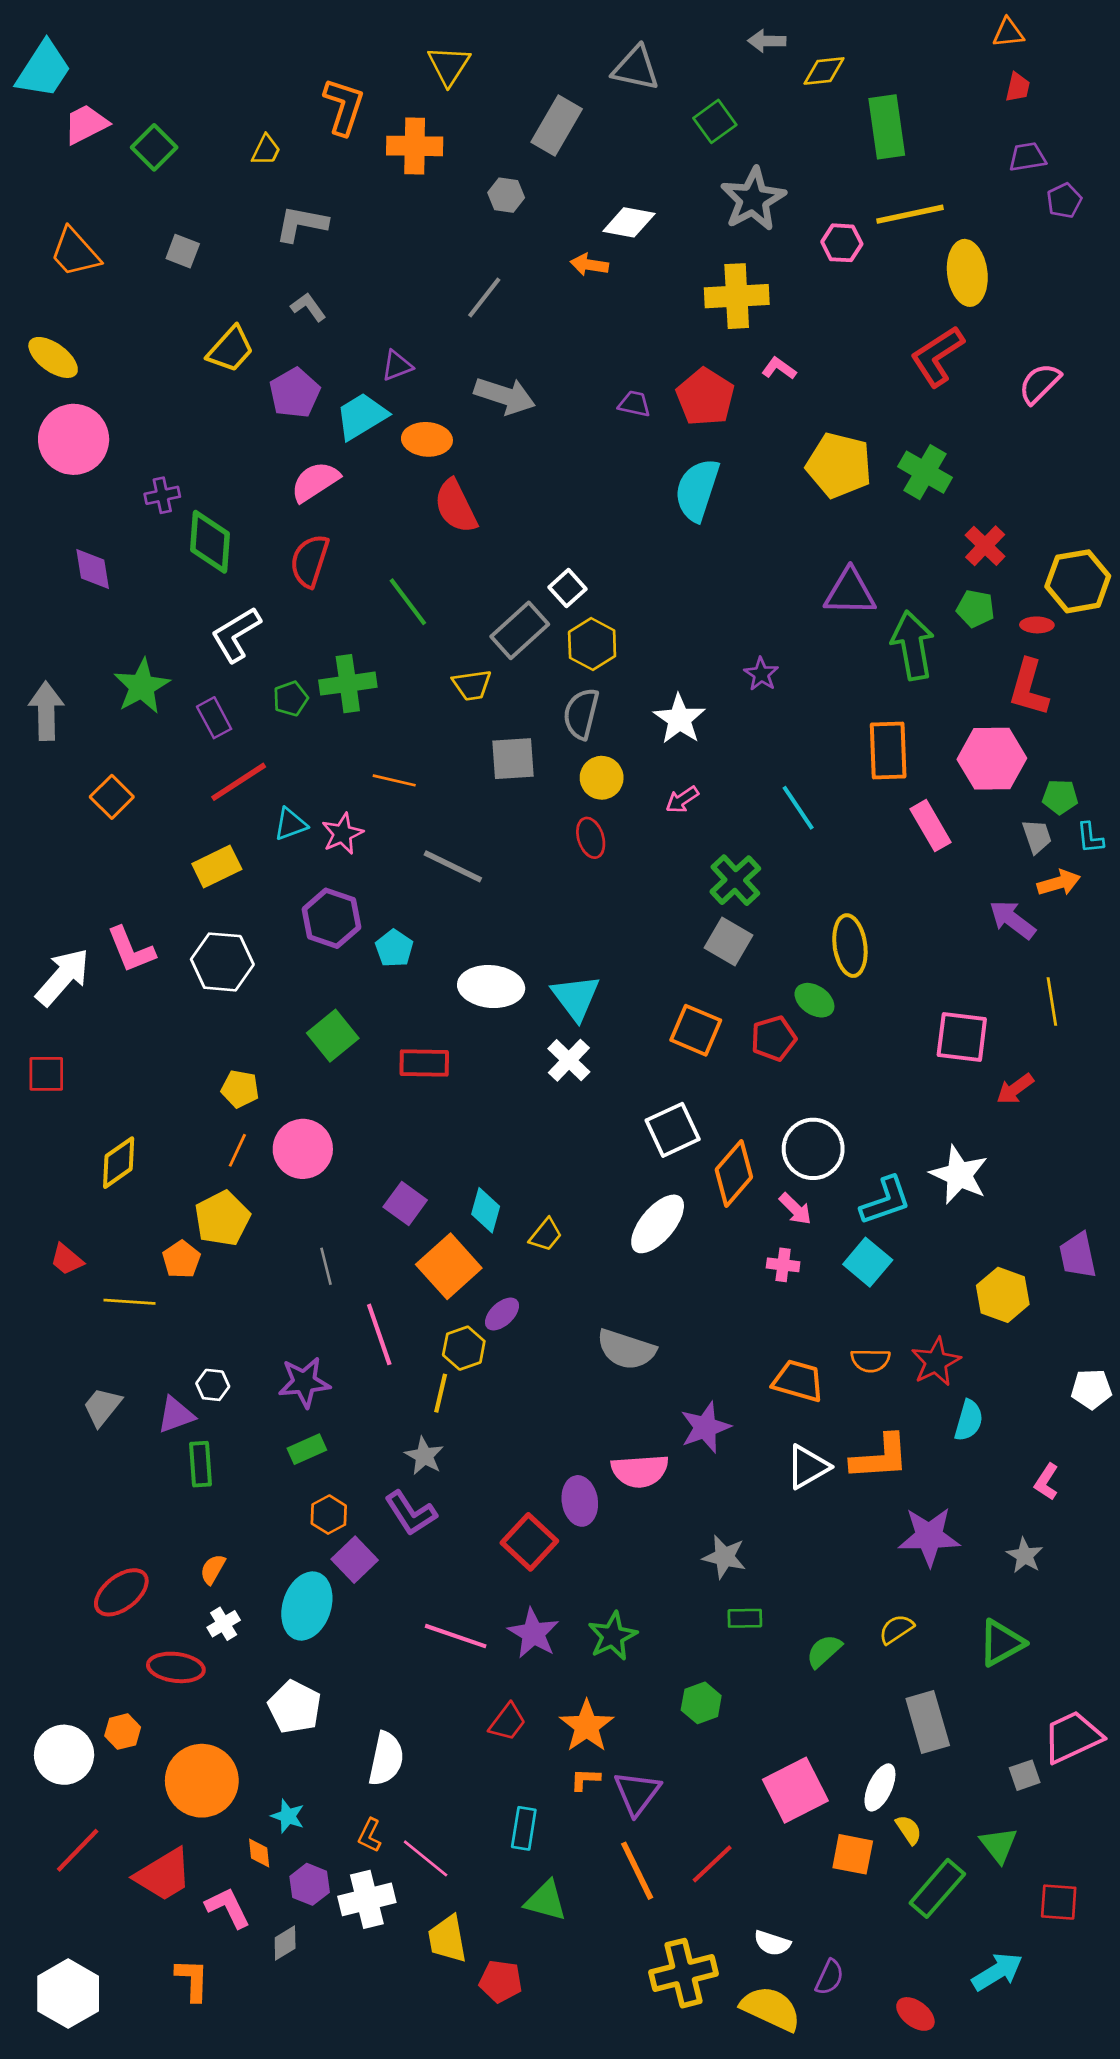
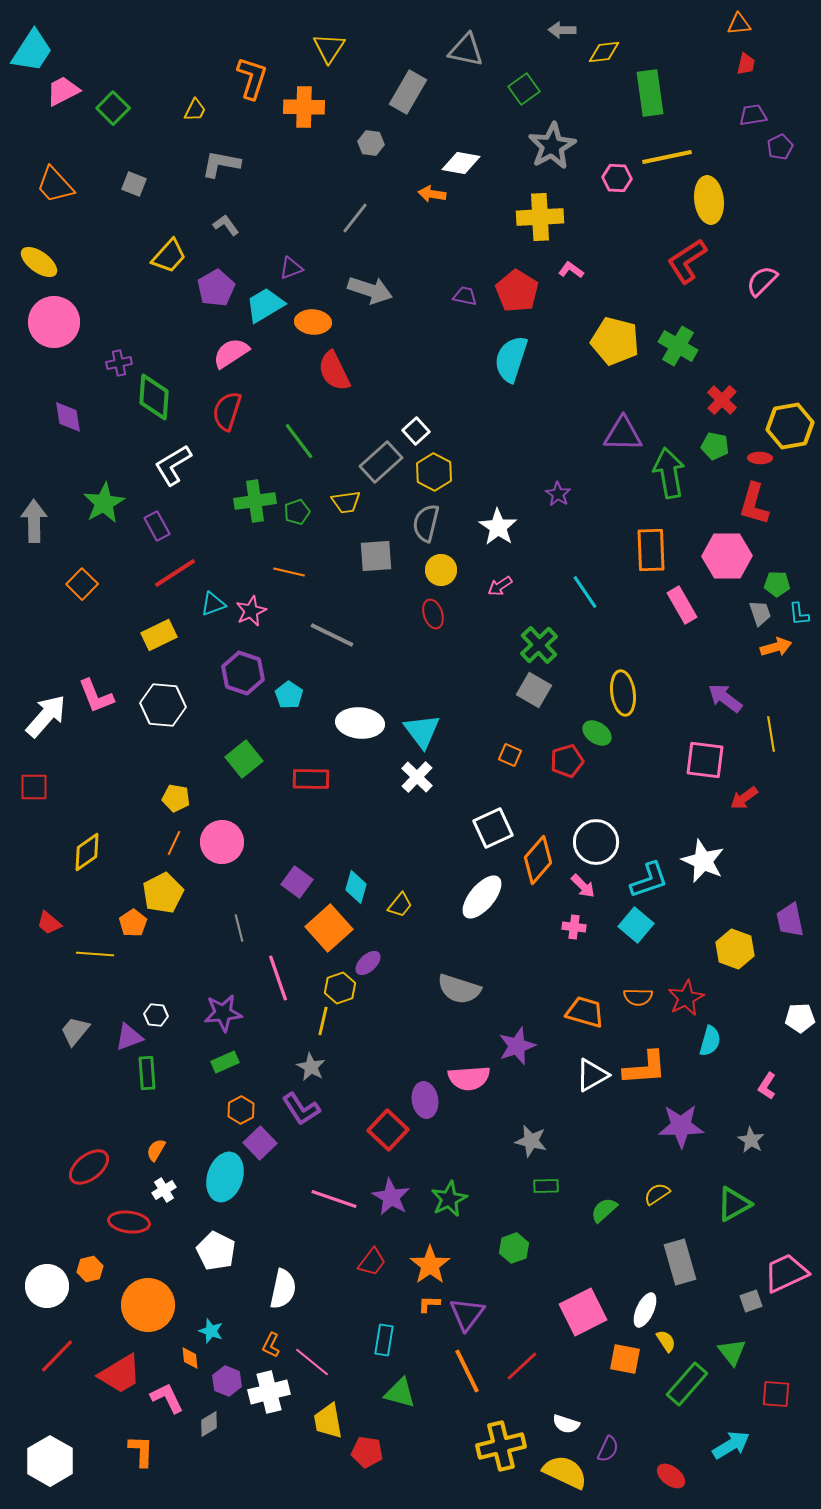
green pentagon: (291, 699) -> (297, 512), moved
purple arrow: (1012, 920) -> (725, 698), moved
orange square: (696, 1030) -> (510, 755), size x0.6

